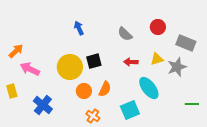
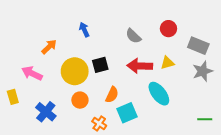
orange arrow: (16, 51) -> (49, 47), moved
red arrow: (131, 62) -> (140, 66), size x1.6
gray star: (177, 67) -> (203, 71), moved
orange circle: (84, 91) -> (80, 100), moved
green line: (192, 104) -> (205, 119), moved
cyan square: (130, 110) -> (127, 113), moved

